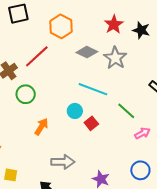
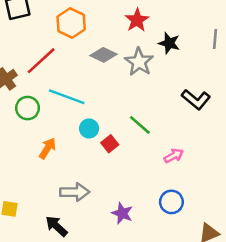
black star: (141, 30) -> (169, 43), moved
cyan line: (93, 89) -> (67, 97), moved
green line: (126, 111) -> (140, 125), moved

